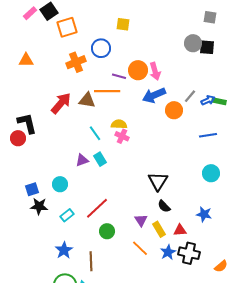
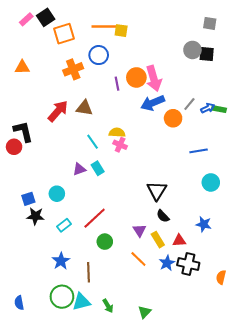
pink arrow: (155, 71) -> (154, 78), size x1.4
purple line: (119, 76) -> (117, 84), turned 64
orange line: (107, 91) -> (105, 27), moved
blue line: (208, 135) -> (199, 151), moved
orange semicircle: (221, 266) -> (221, 277), turned 144

